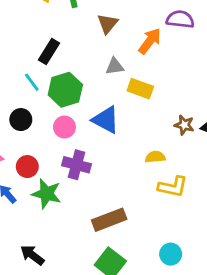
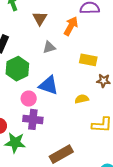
yellow rectangle: (140, 89) -> (88, 60), moved
pink circle: (64, 127) -> (29, 99), moved
yellow semicircle: (155, 157) -> (82, 99), moved

